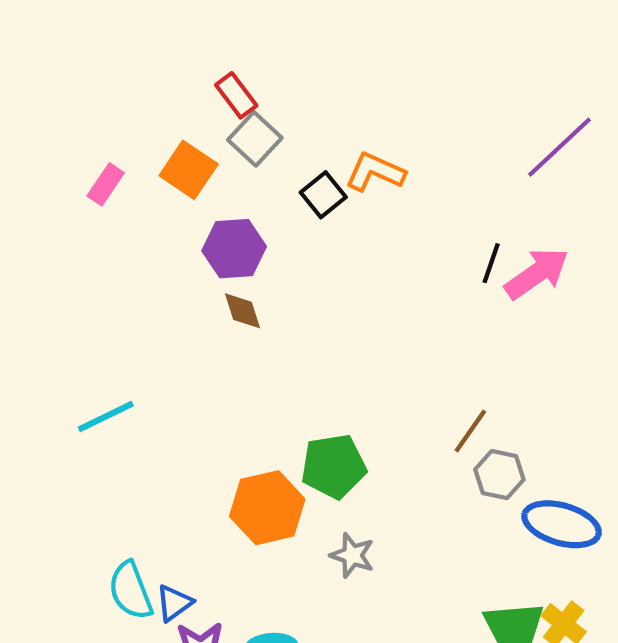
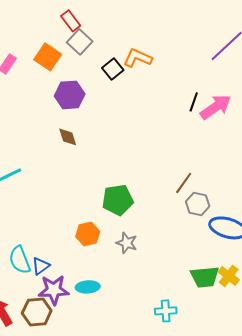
brown diamond: (242, 311) -> (68, 137), moved
orange hexagon: (267, 508) -> (88, 234), moved, size x0.7

